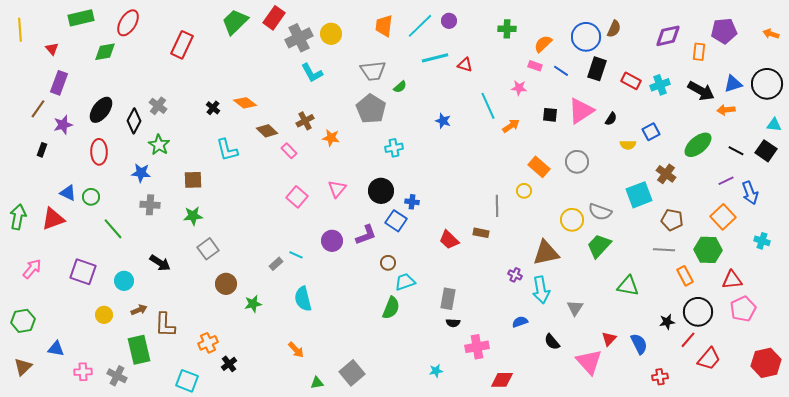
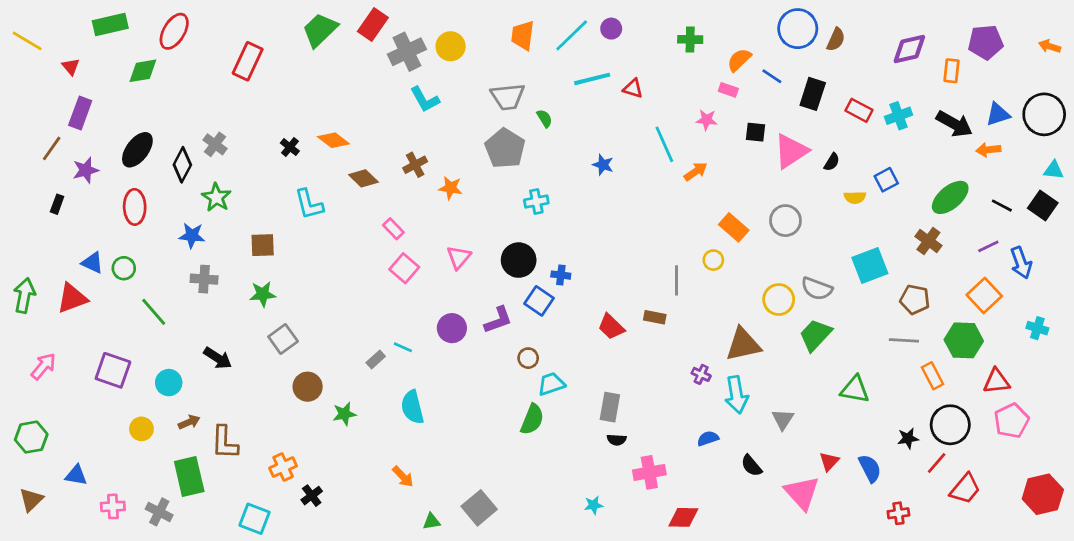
yellow line: (20, 30) -> (27, 41), turned -55
blue circle: (586, 37) -> (798, 29), moved
blue line: (561, 71) -> (772, 76), moved
green semicircle: (400, 87) -> (544, 118), turned -80
black square: (550, 115) -> (756, 132), moved
pink rectangle: (289, 151) -> (393, 229), moved
brown cross: (666, 174) -> (928, 241), moved

